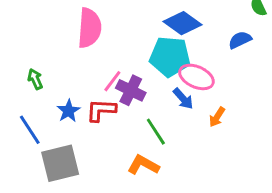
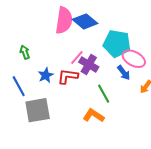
blue diamond: (182, 23) -> (85, 21), moved

